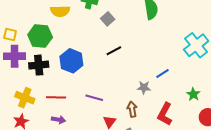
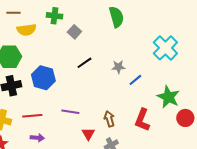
gray star: (144, 87) -> (118, 67), moved
green star: (193, 94) -> (168, 97), size x1.6

